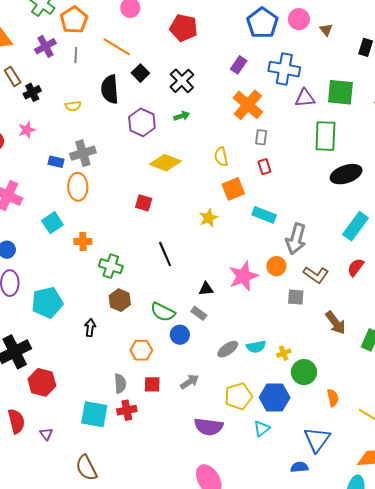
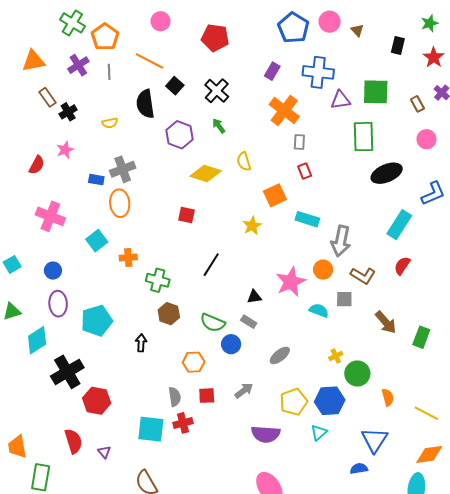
green arrow: (182, 116) -> (219, 126), turned -105
yellow semicircle: (221, 157) -> (244, 161), moved
black line: (165, 254) -> (211, 265), turned 60
cyan semicircle: (256, 347) -> (319, 310), moved, turned -144

